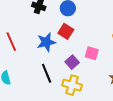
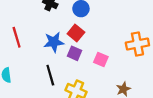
purple square: (72, 62) -> (74, 53), moved, turned -32

